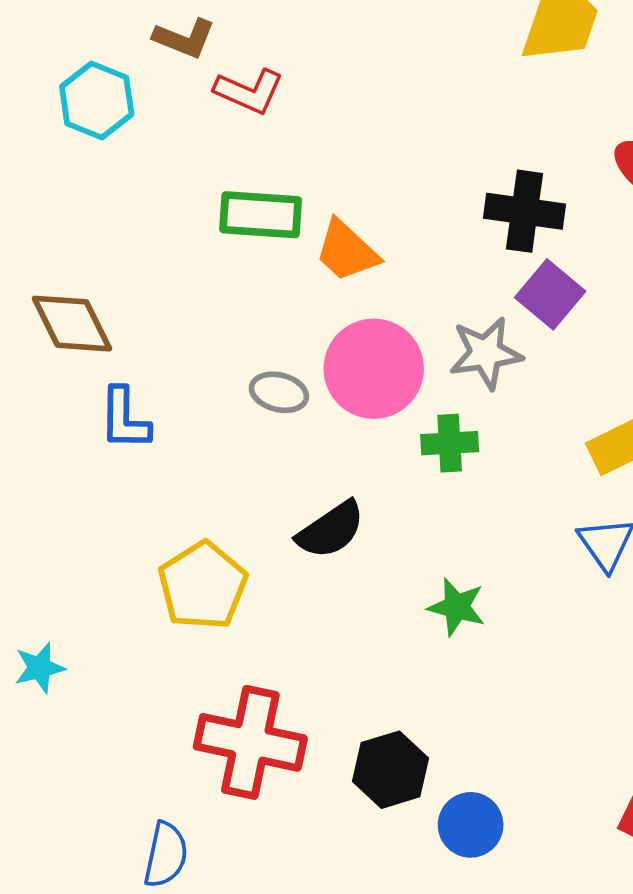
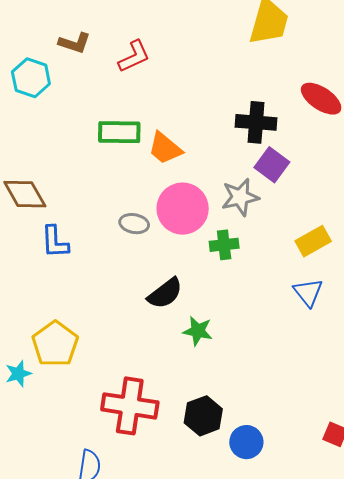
red L-shape: (249, 91) -> (134, 56), moved, turned -45
yellow pentagon: (203, 586) -> (55, 344), moved
green star: (457, 607) -> (198, 331), moved

